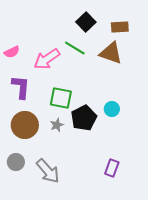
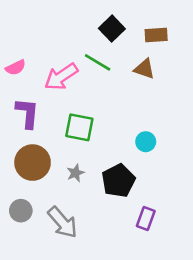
brown triangle: (111, 53) -> (144, 69), size x0.7
black pentagon: (84, 118) -> (118, 181), moved
gray star: (57, 125) -> (75, 173), moved

